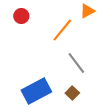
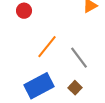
orange line: (62, 30) -> (47, 47), moved

